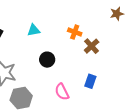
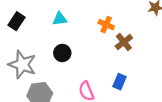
black circle: (47, 60) -> (62, 53), moved

